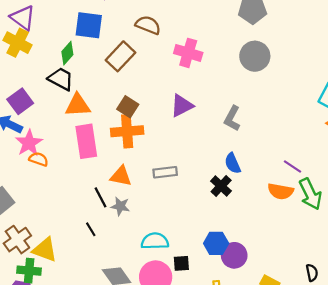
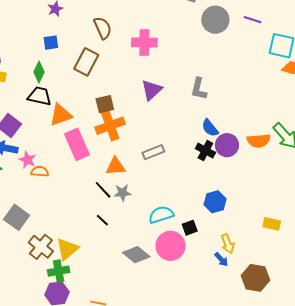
blue square: (89, 25) -> (51, 43), size x0.6
brown semicircle: (148, 25) -> (103, 28), turned 60
gray circle: (255, 56) -> (215, 20), moved
brown square: (128, 107) -> (105, 104), turned -30
pink star: (29, 143) -> (27, 160), size x0.7
purple line: (293, 166) -> (253, 20), moved
yellow triangle: (45, 250) -> (67, 249), turned -45
purple circle: (234, 255) -> (227, 145), moved

